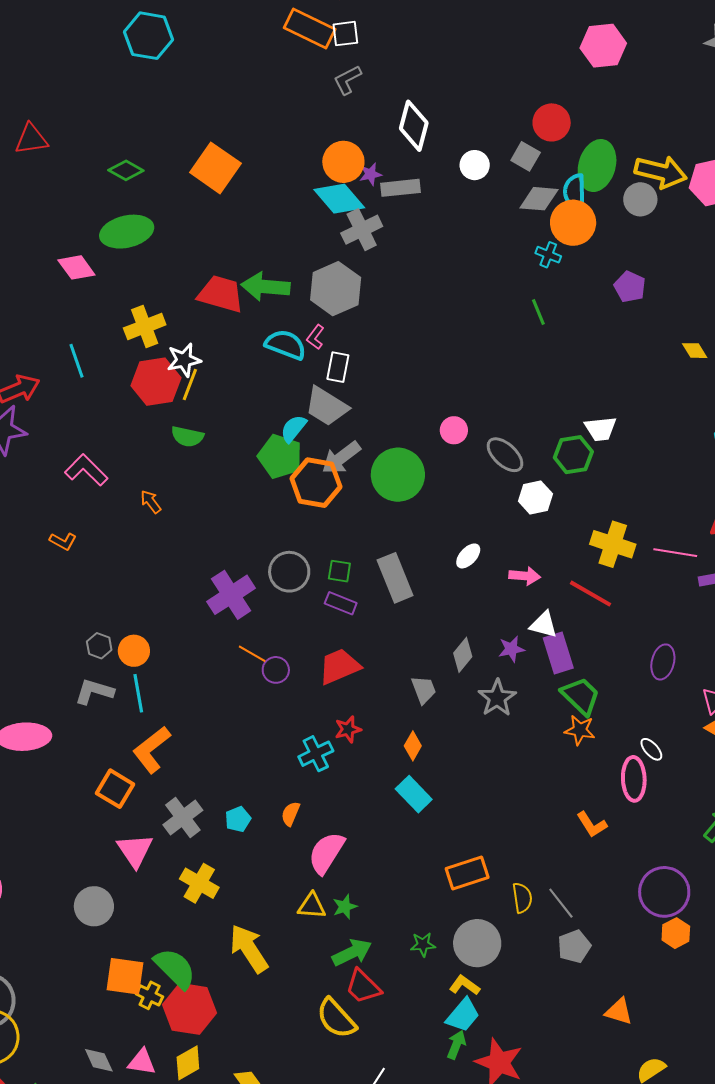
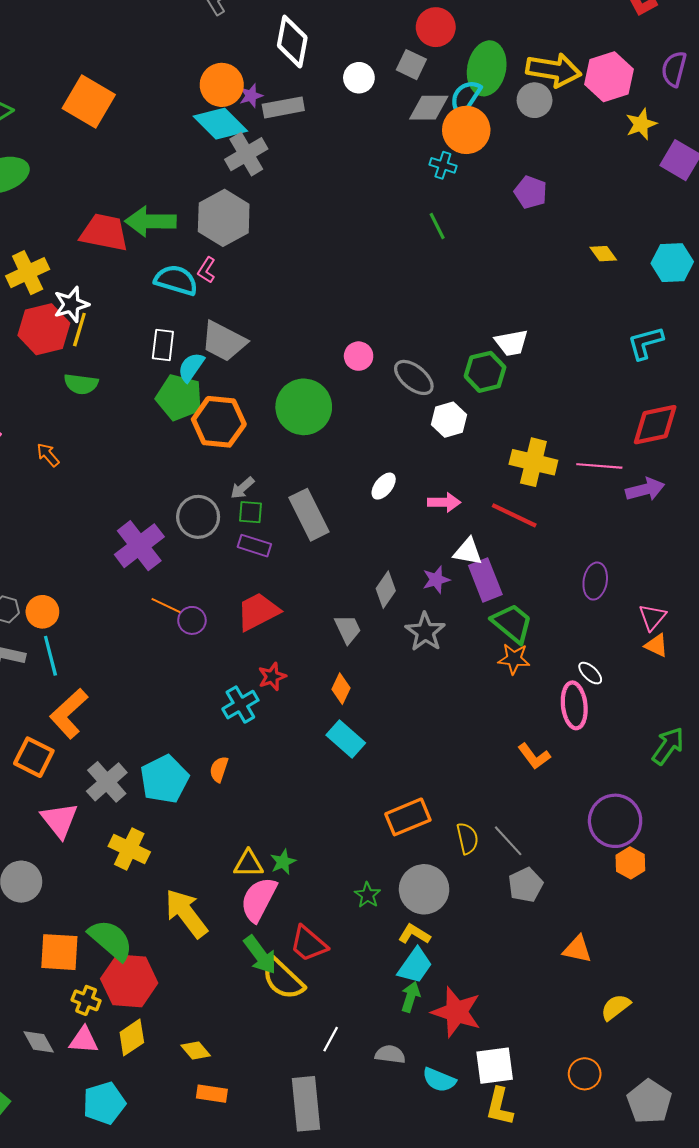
cyan semicircle: (575, 192) -> (465, 97), turned 39
white rectangle: (338, 367) -> (163, 345), moved
gray arrow: (341, 458) -> (242, 488), moved, size x0.6
cyan pentagon: (238, 819) -> (164, 779), size x1.8
pink semicircle: (326, 853) -> (259, 899), moved
green star: (423, 944) -> (367, 895), turned -30
green arrow: (352, 952) -> (260, 955), moved, turned 84
yellow cross: (150, 995) -> (86, 1000), moved

